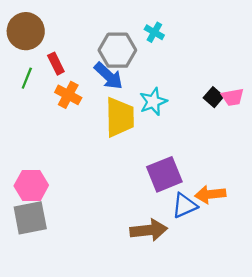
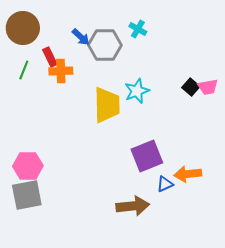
blue arrow: (108, 76) -> (81, 37), moved, size x0.7
orange cross: (68, 95) -> (61, 71), moved, turned -30
blue triangle: (185, 206) -> (165, 184), size x0.7

